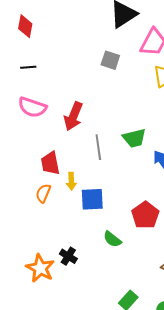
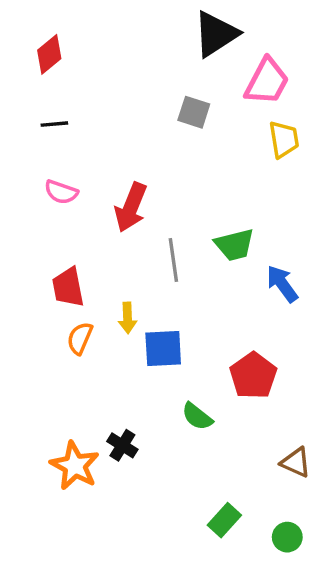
red diamond: (25, 26) -> (49, 54), turned 40
pink semicircle: (32, 107) -> (61, 192), size x0.7
red trapezoid: (50, 163) -> (68, 287), moved

